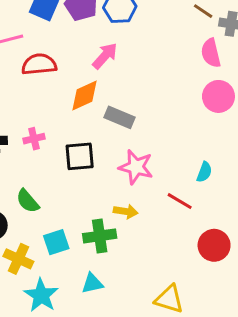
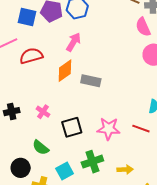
pink cross: (34, 139) -> (43, 112), moved, turned -32
black square: (80, 156) -> (72, 127), moved
pink star: (136, 167) -> (109, 129), moved
yellow arrow: (126, 211) -> (125, 170), moved

